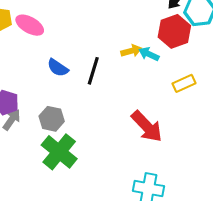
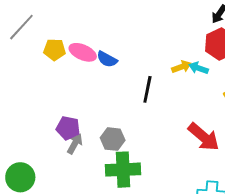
blue semicircle: (58, 68) -> (107, 59), moved
green cross: (59, 152) -> (123, 170), turned -36

